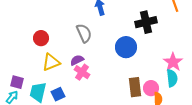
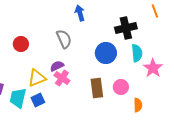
yellow triangle: (51, 62) -> (37, 78), moved
cyan semicircle: (172, 78) -> (137, 53), moved
brown rectangle: (135, 87) -> (97, 88), moved
pink circle: (151, 88) -> (121, 87), moved

